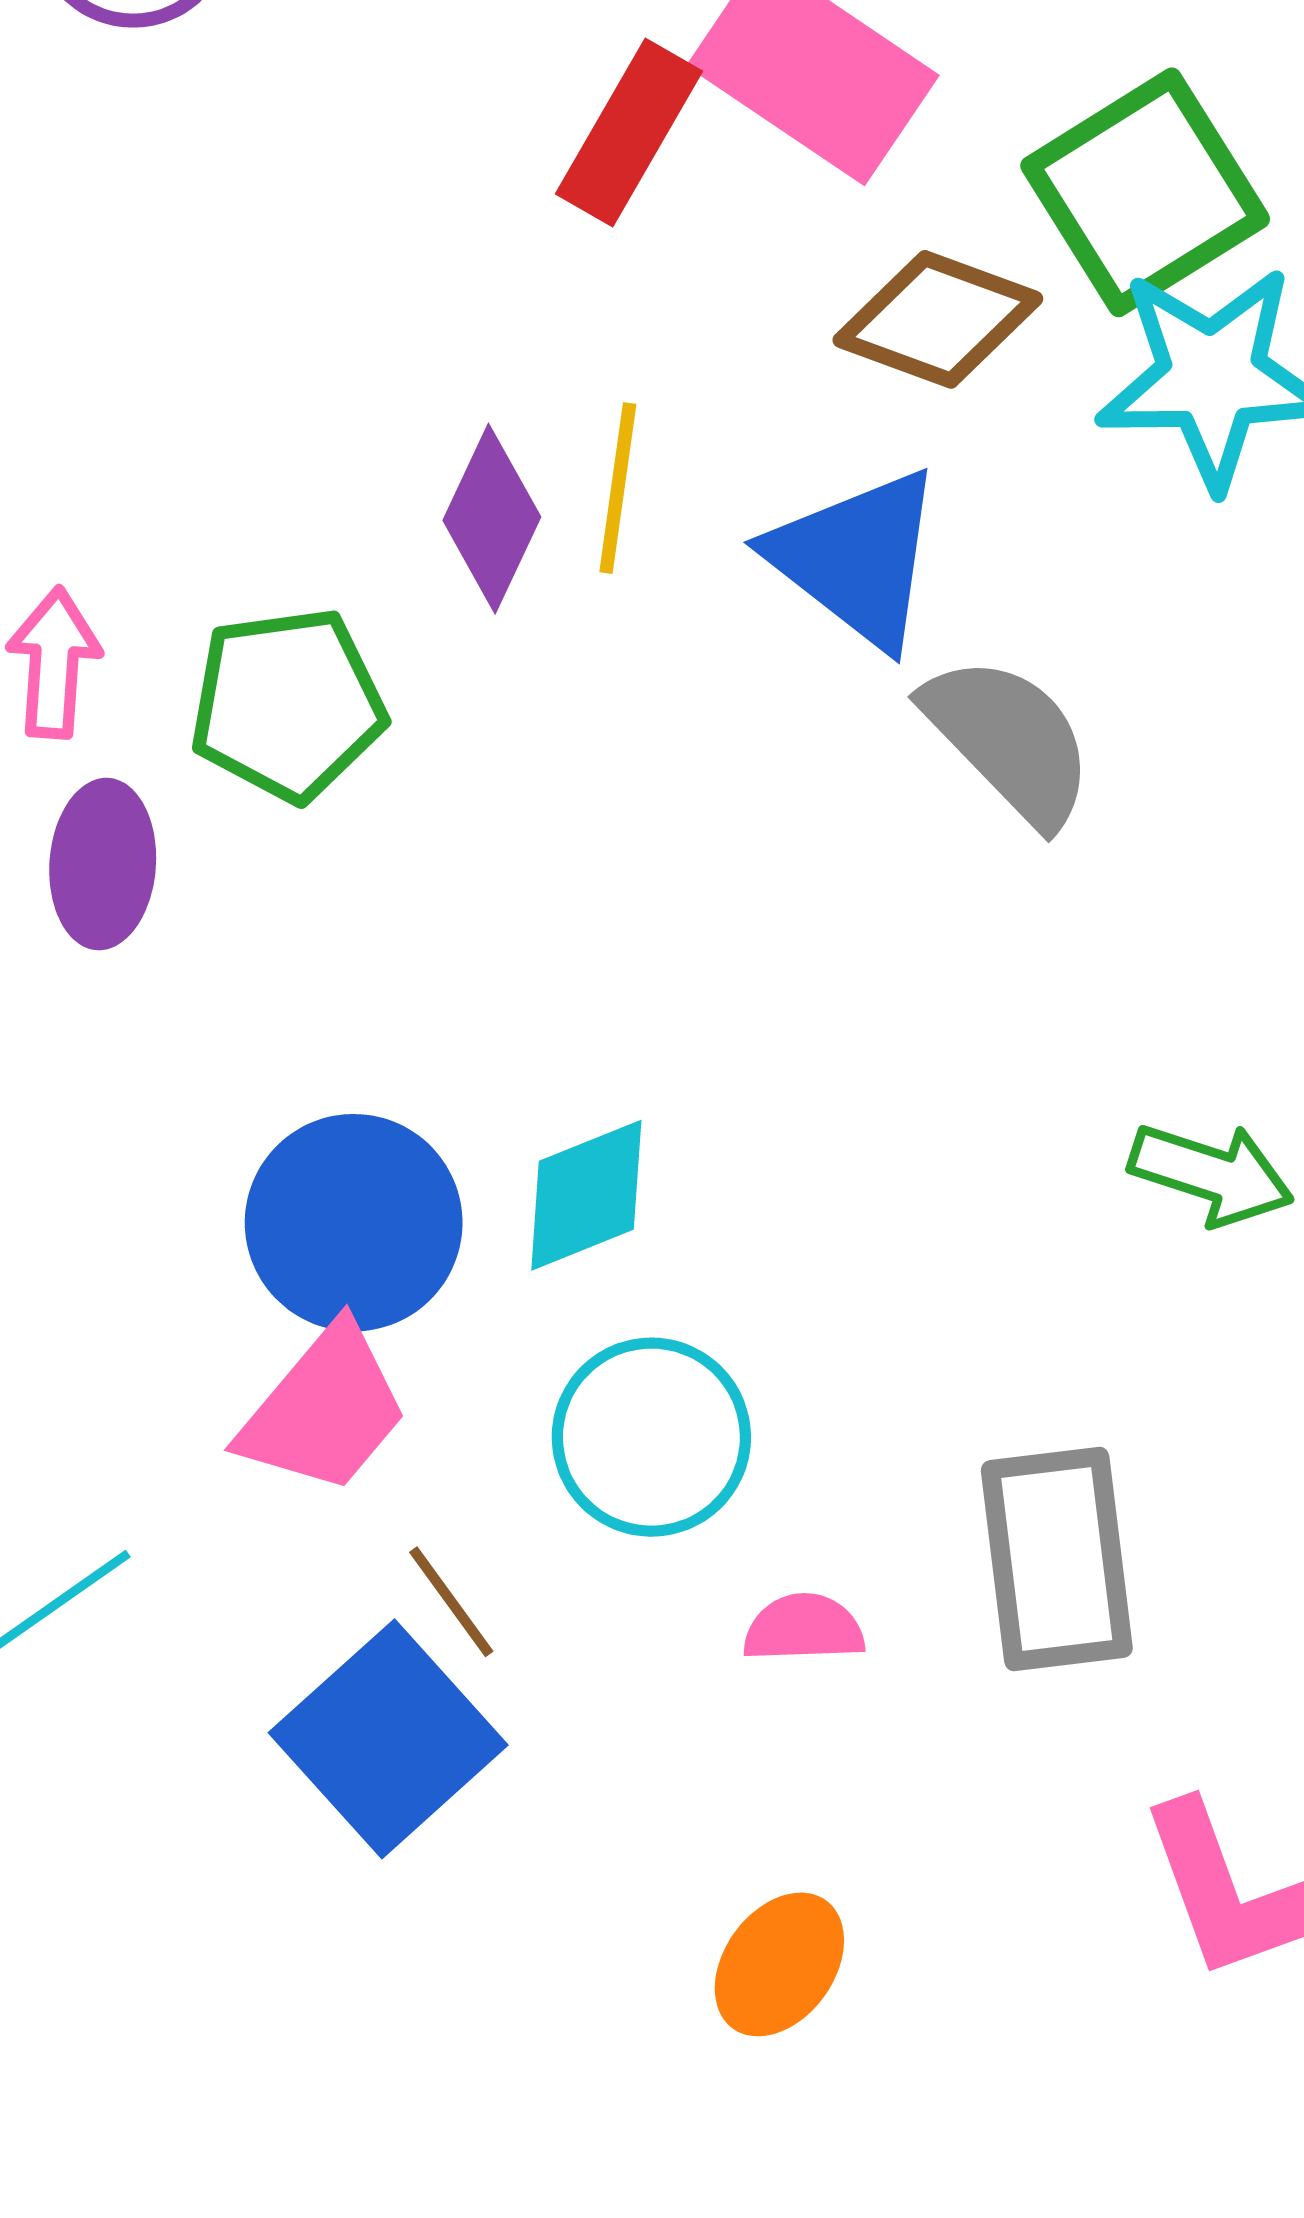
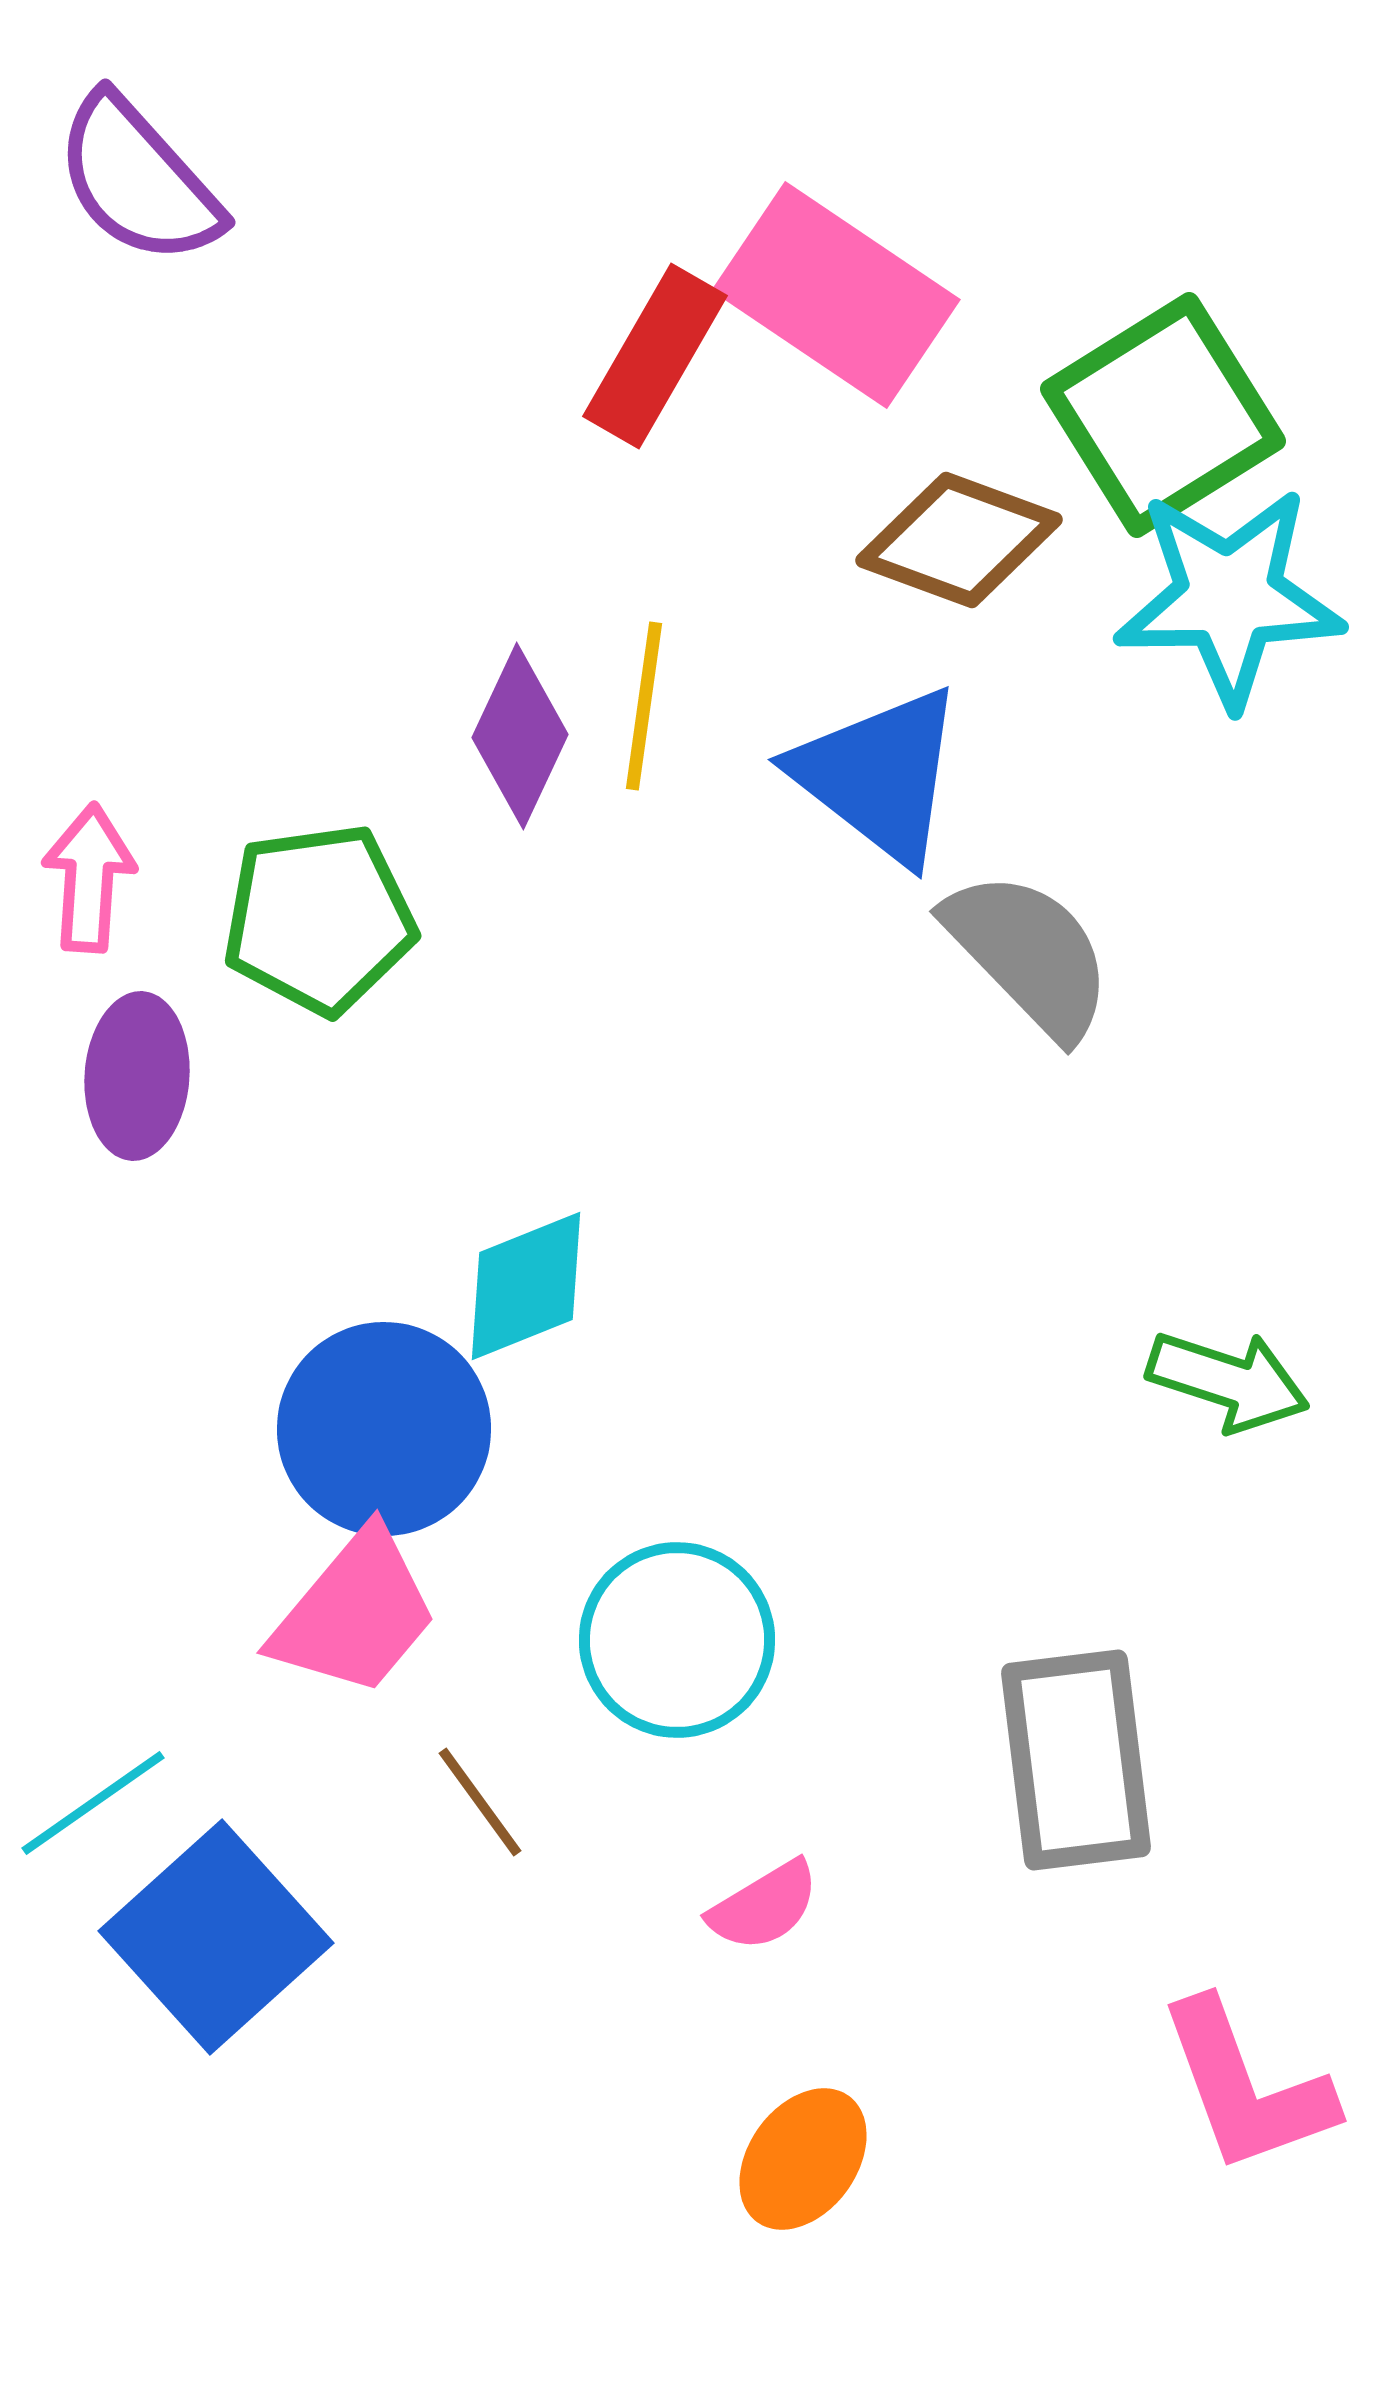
cyan diamond: (586, 1195) -> (526, 1286), moved
pink semicircle: (804, 1628) -> (764, 1906), moved, turned 151
blue square: (388, 1739) -> (216, 1937), moved

